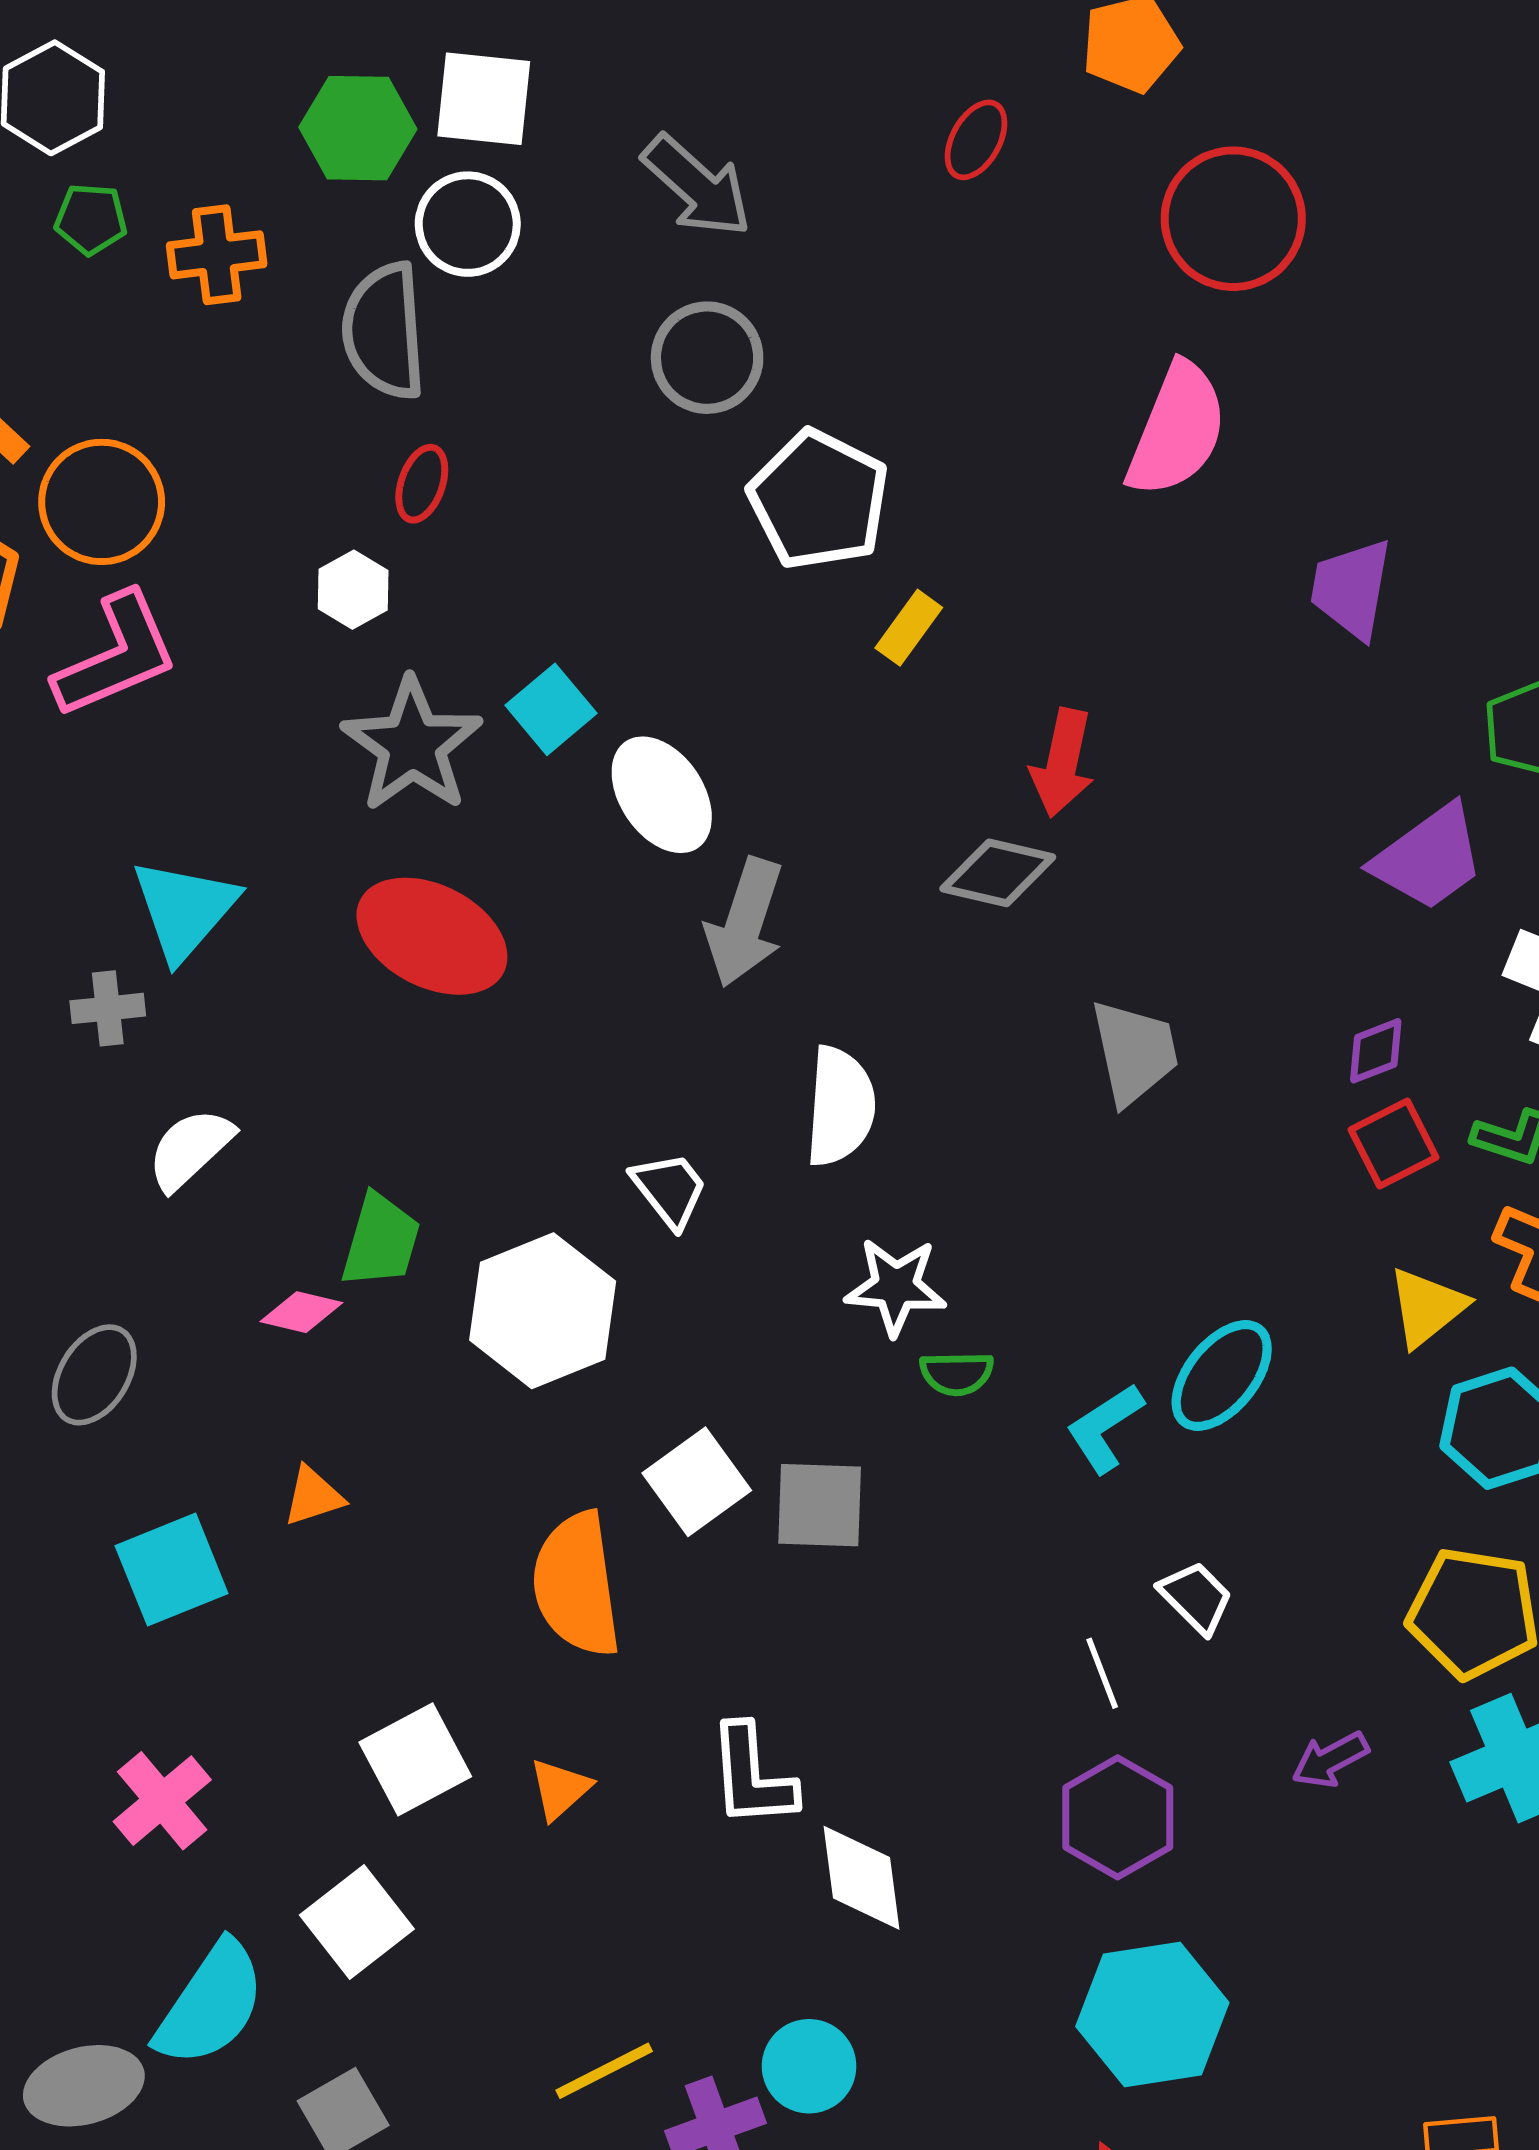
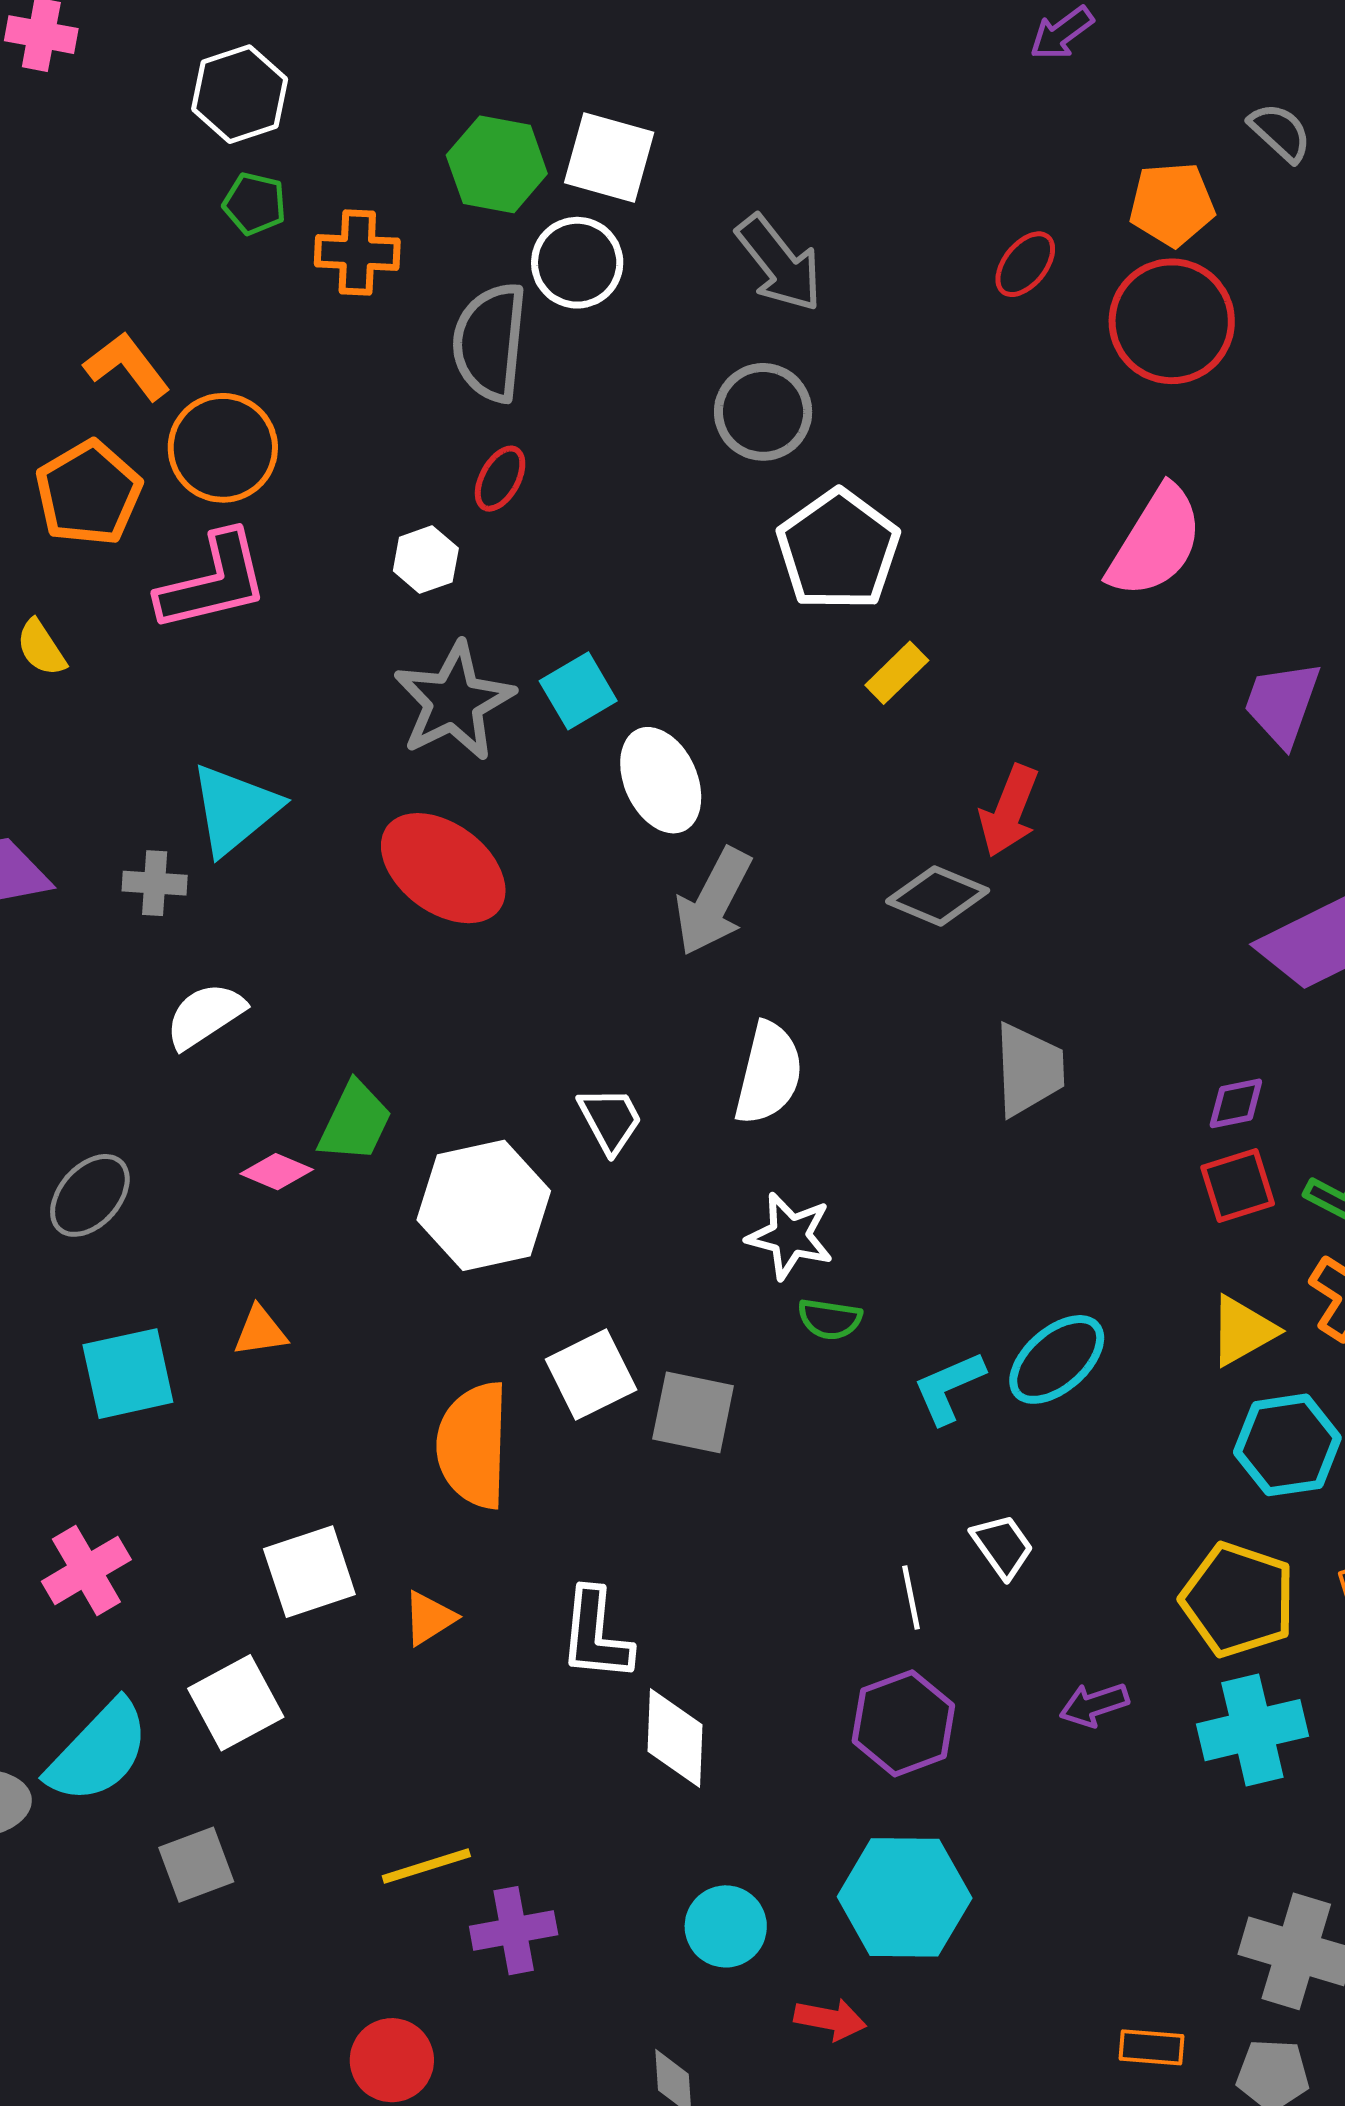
red circle: (1233, 219) -> (1172, 321), moved
cyan circle: (809, 2066) -> (726, 1926), moved

